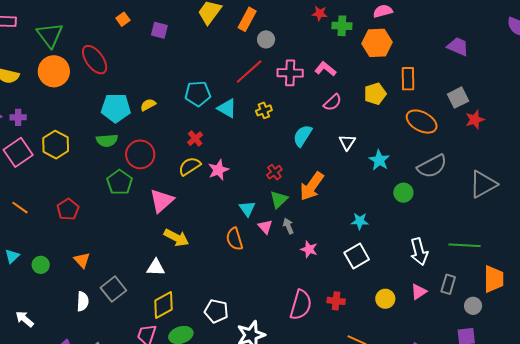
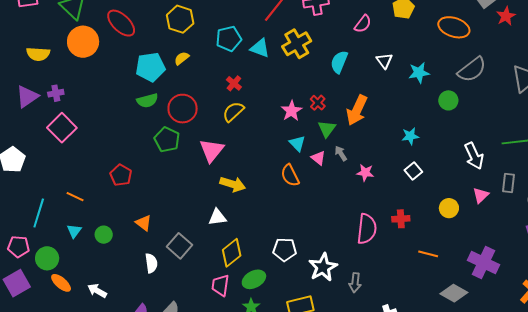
yellow cross: (264, 110) -> (297, 44), size x1.8
yellow hexagon: (56, 145) -> (180, 19), moved
cyan star: (379, 160) -> (419, 73), turned -30
pink star: (218, 170) -> (292, 111), moved
orange line: (20, 208) -> (75, 197), moved
white square: (357, 256) -> (413, 171), size x0.7

